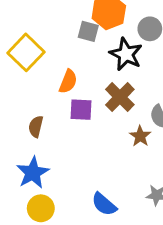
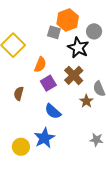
purple square: (81, 110) -> (48, 83), turned -35
blue star: (33, 173) -> (44, 138), moved
blue semicircle: (104, 204) -> (53, 111), moved

